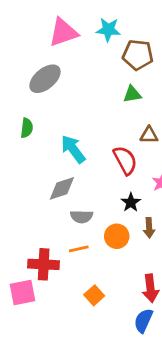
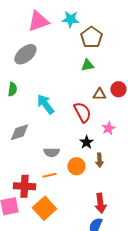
brown pentagon: (138, 55) -> (91, 37), turned 30
gray diamond: (62, 188) -> (19, 132), moved
orange square: (94, 295) -> (44, 208), moved, size x1.6

